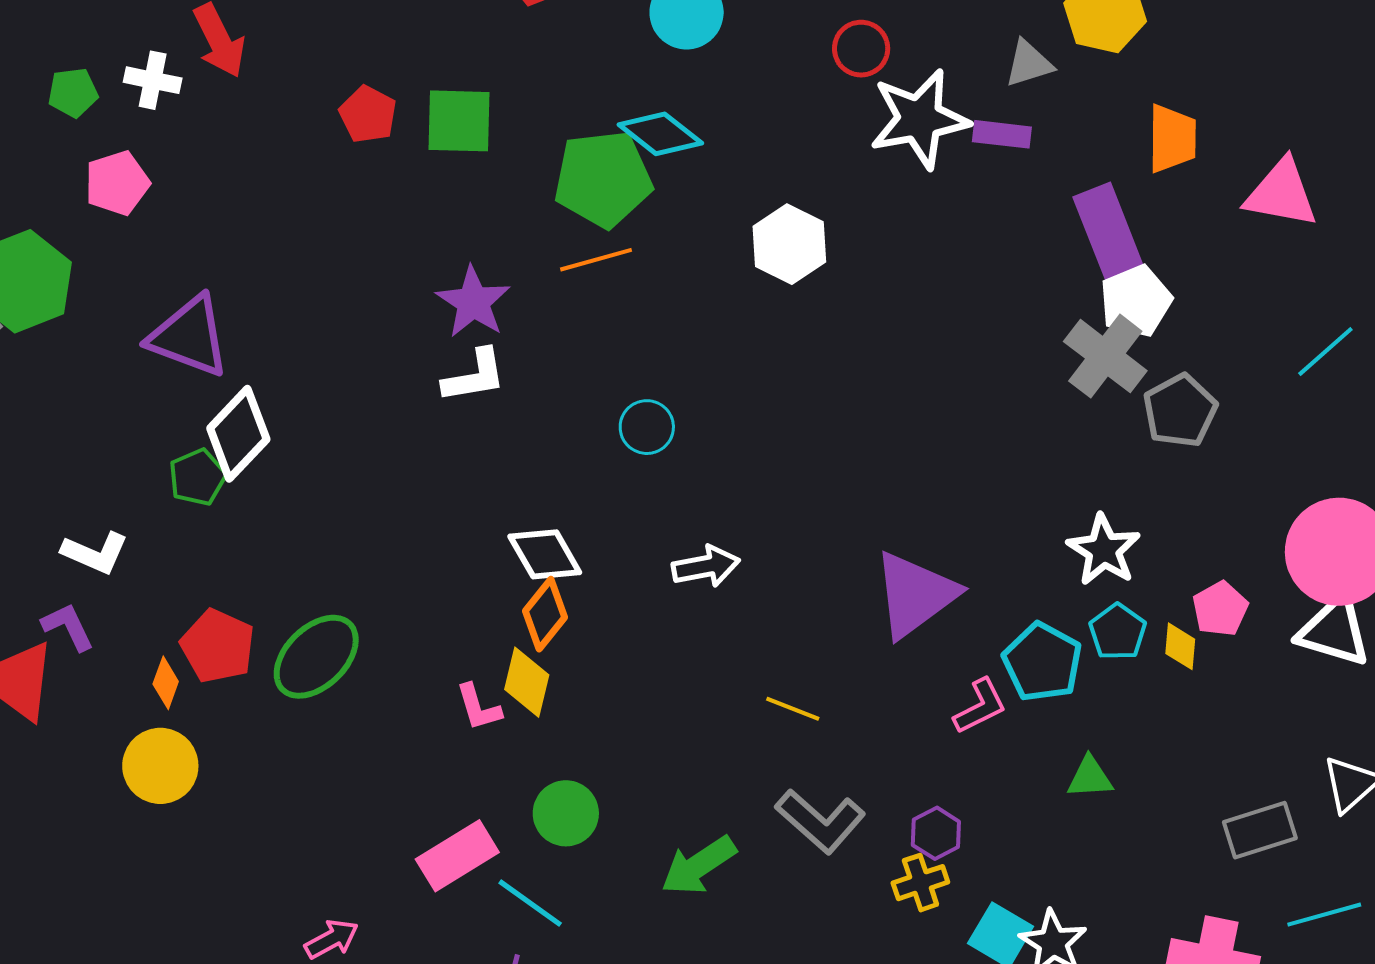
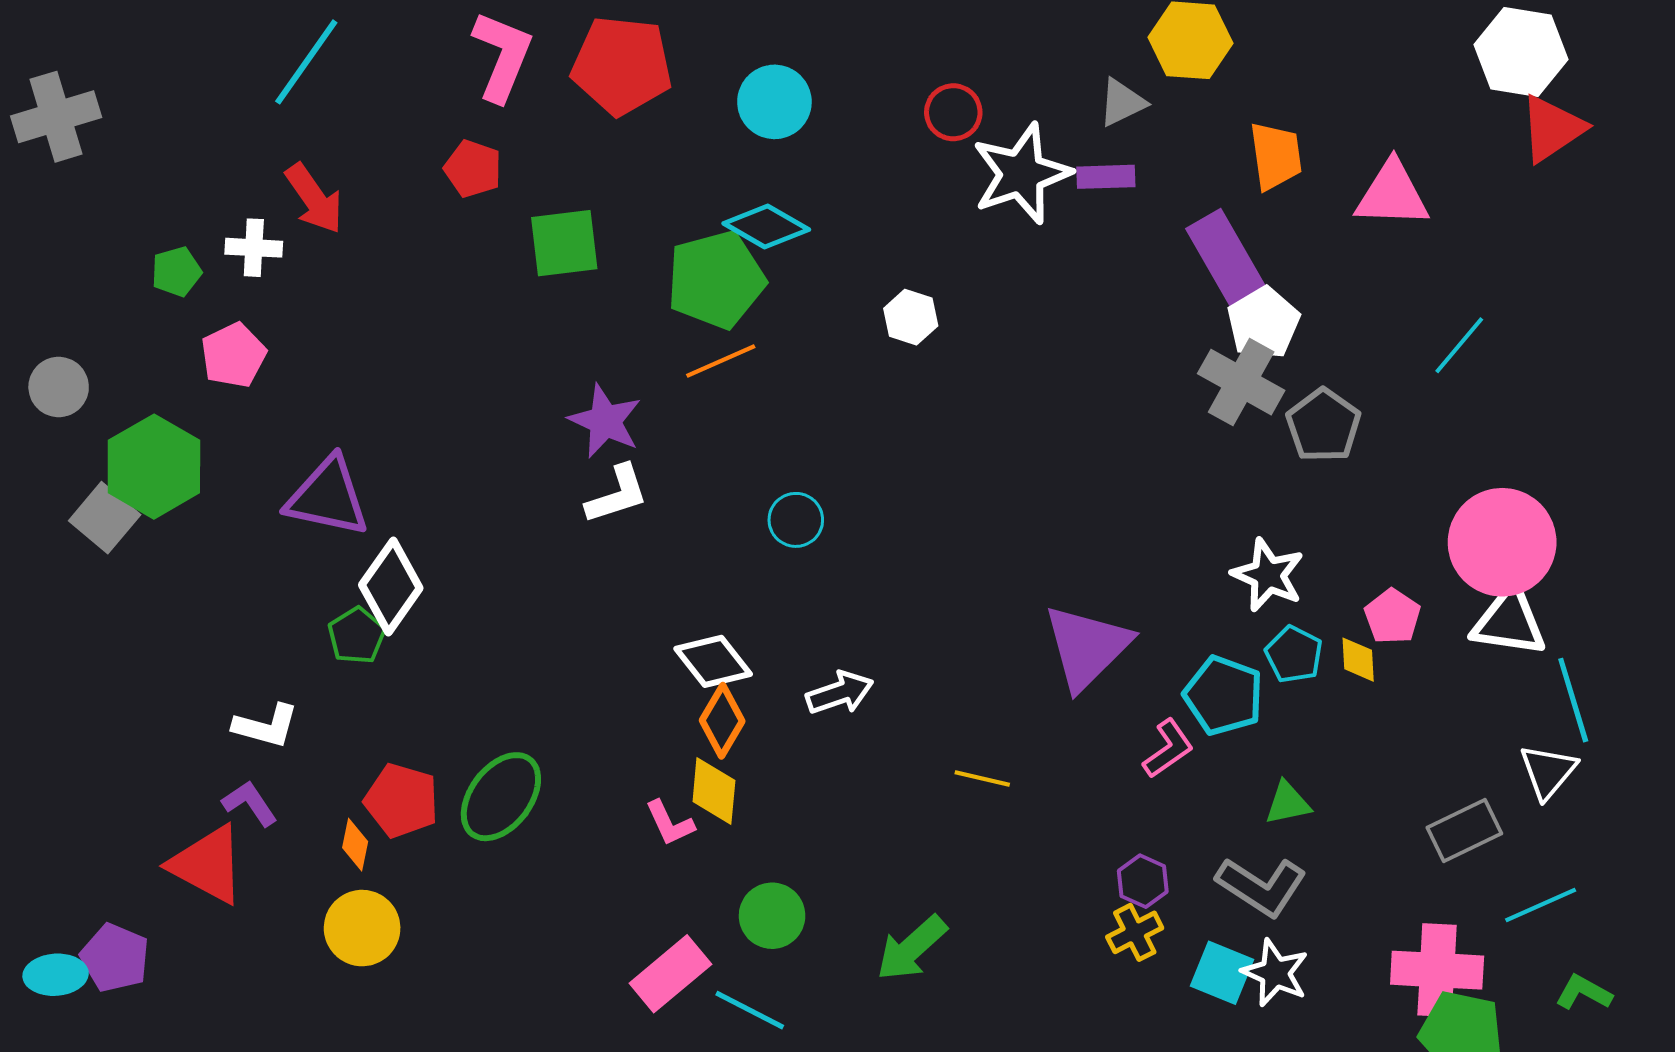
red pentagon: (368, 114) -> (473, 169), moved
white hexagon: (789, 244) -> (911, 317), size x0.7
white arrow: (706, 566) -> (840, 693), moved
gray L-shape: (820, 821) -> (1261, 886), moved

